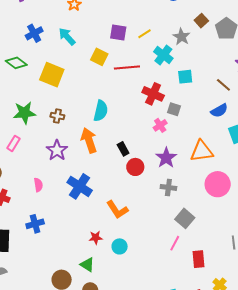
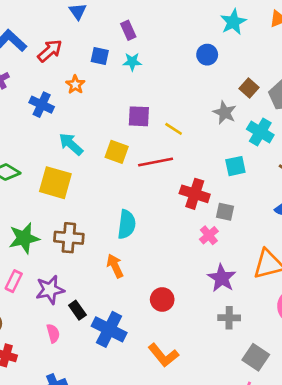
blue cross: (34, 33) -> (42, 105), moved, turned -30
yellow line: (144, 34) -> (174, 129), moved, turned 72
cyan arrow: (67, 37) -> (71, 144), moved
cyan cross: (163, 55) -> (260, 132), moved
brown cross: (57, 116) -> (69, 238), size x1.5
orange arrow: (89, 140) -> (115, 266), size x0.7
black rectangle: (123, 149) -> (77, 310), moved
purple star: (57, 150) -> (50, 290), moved, turned 30
red circle: (135, 167) -> (162, 299), moved

